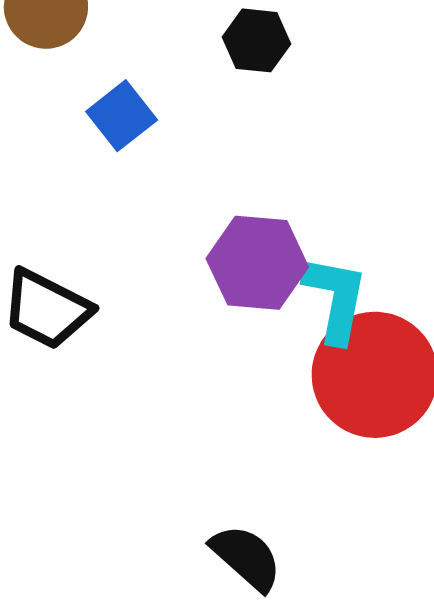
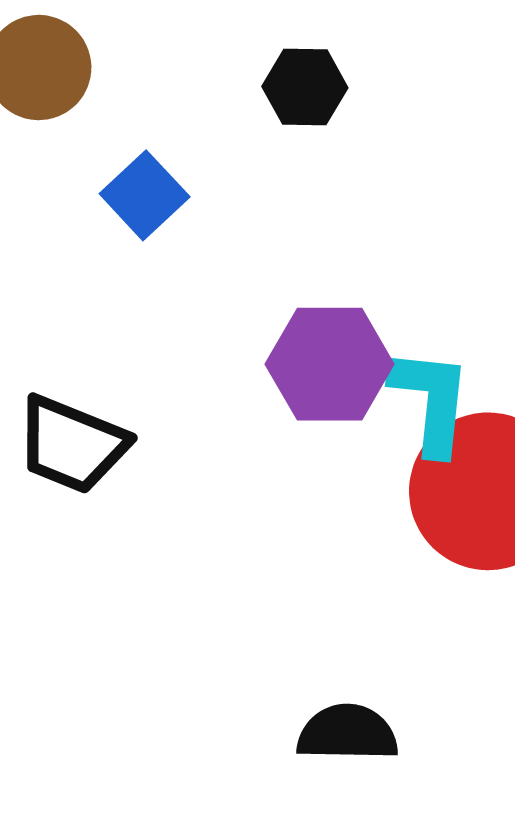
black semicircle: (246, 558) -> (347, 733), turned -36

